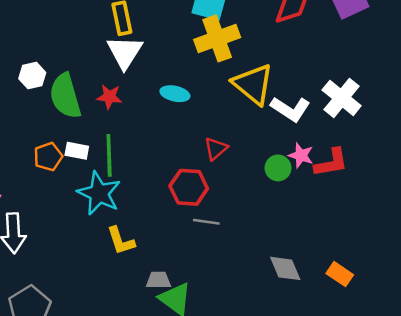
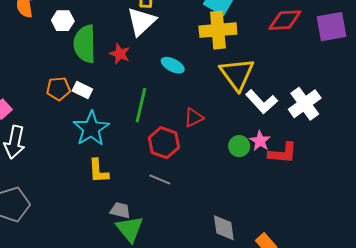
green line: (109, 155) -> (141, 105), moved
gray line: (206, 222) -> (160, 179), moved

